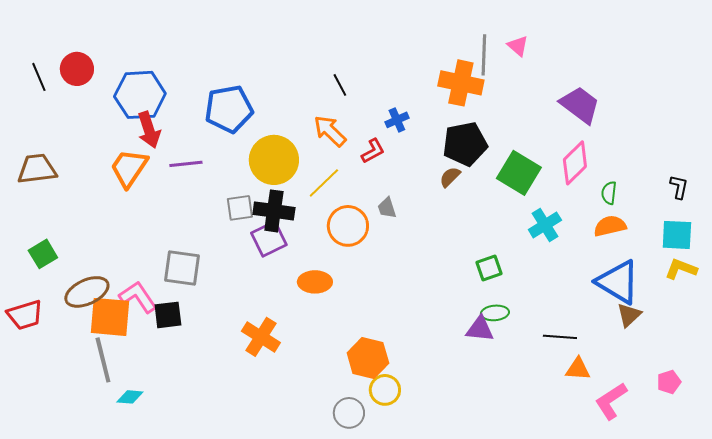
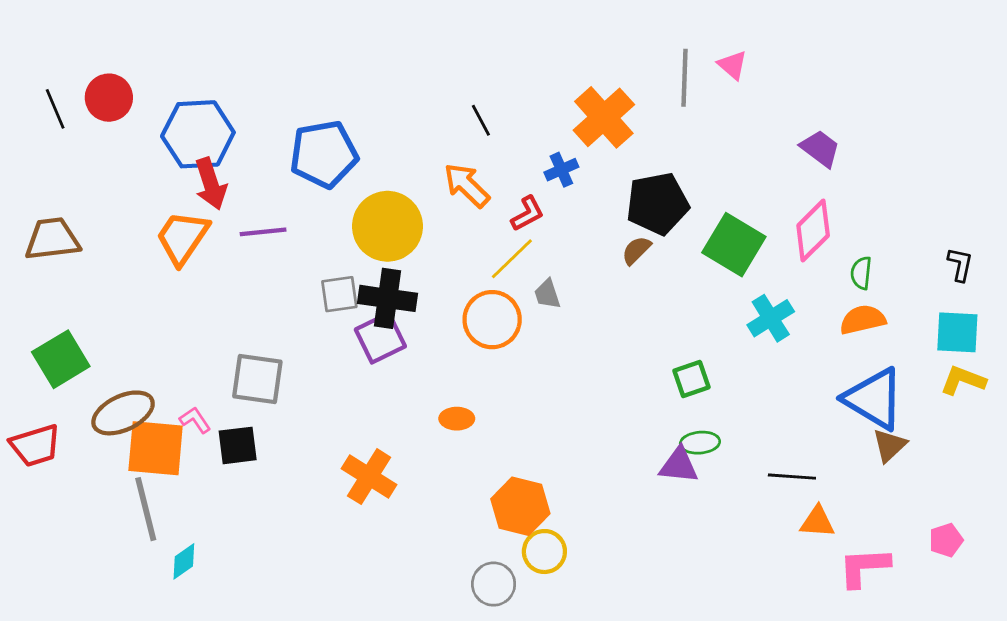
orange cross: (461, 83) -> (604, 117), moved, turned 36
purple trapezoid: (580, 105) -> (820, 148), size x0.7
yellow line: (324, 183) -> (512, 259), moved
green square: (43, 254) -> (61, 359), size x1.4
orange ellipse: (315, 282) -> (457, 419), moved, size x0.7
pink L-shape: (138, 297) -> (195, 420), size x0.6
cyan diamond: (130, 397) -> (184, 561), turned -40
pink L-shape: (611, 401) -> (864, 567), turned 30

